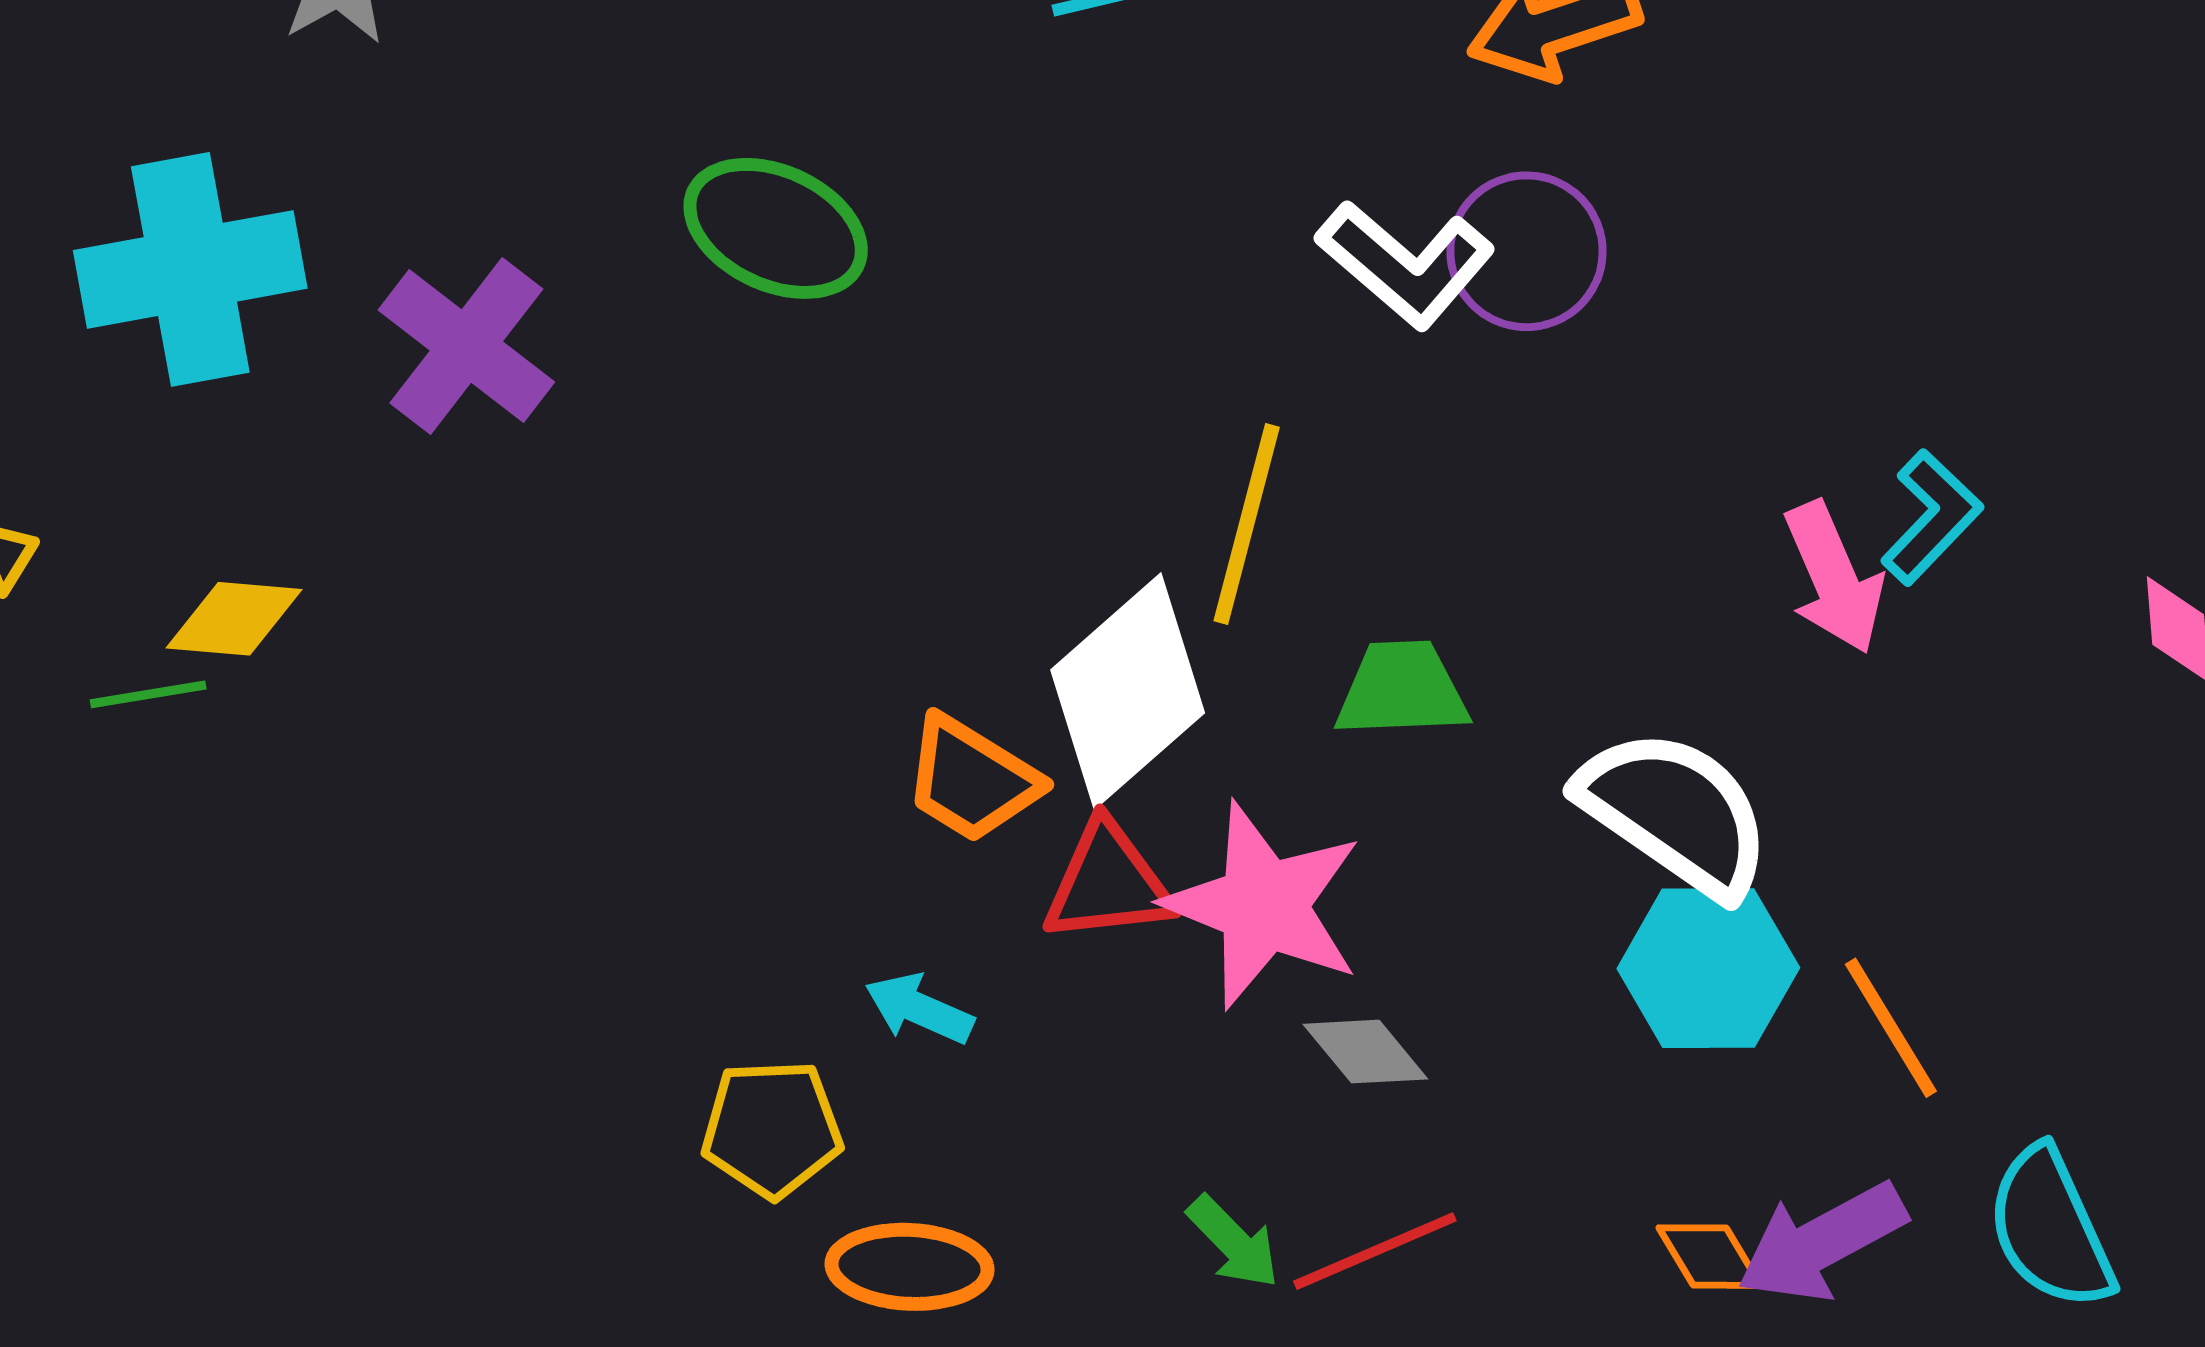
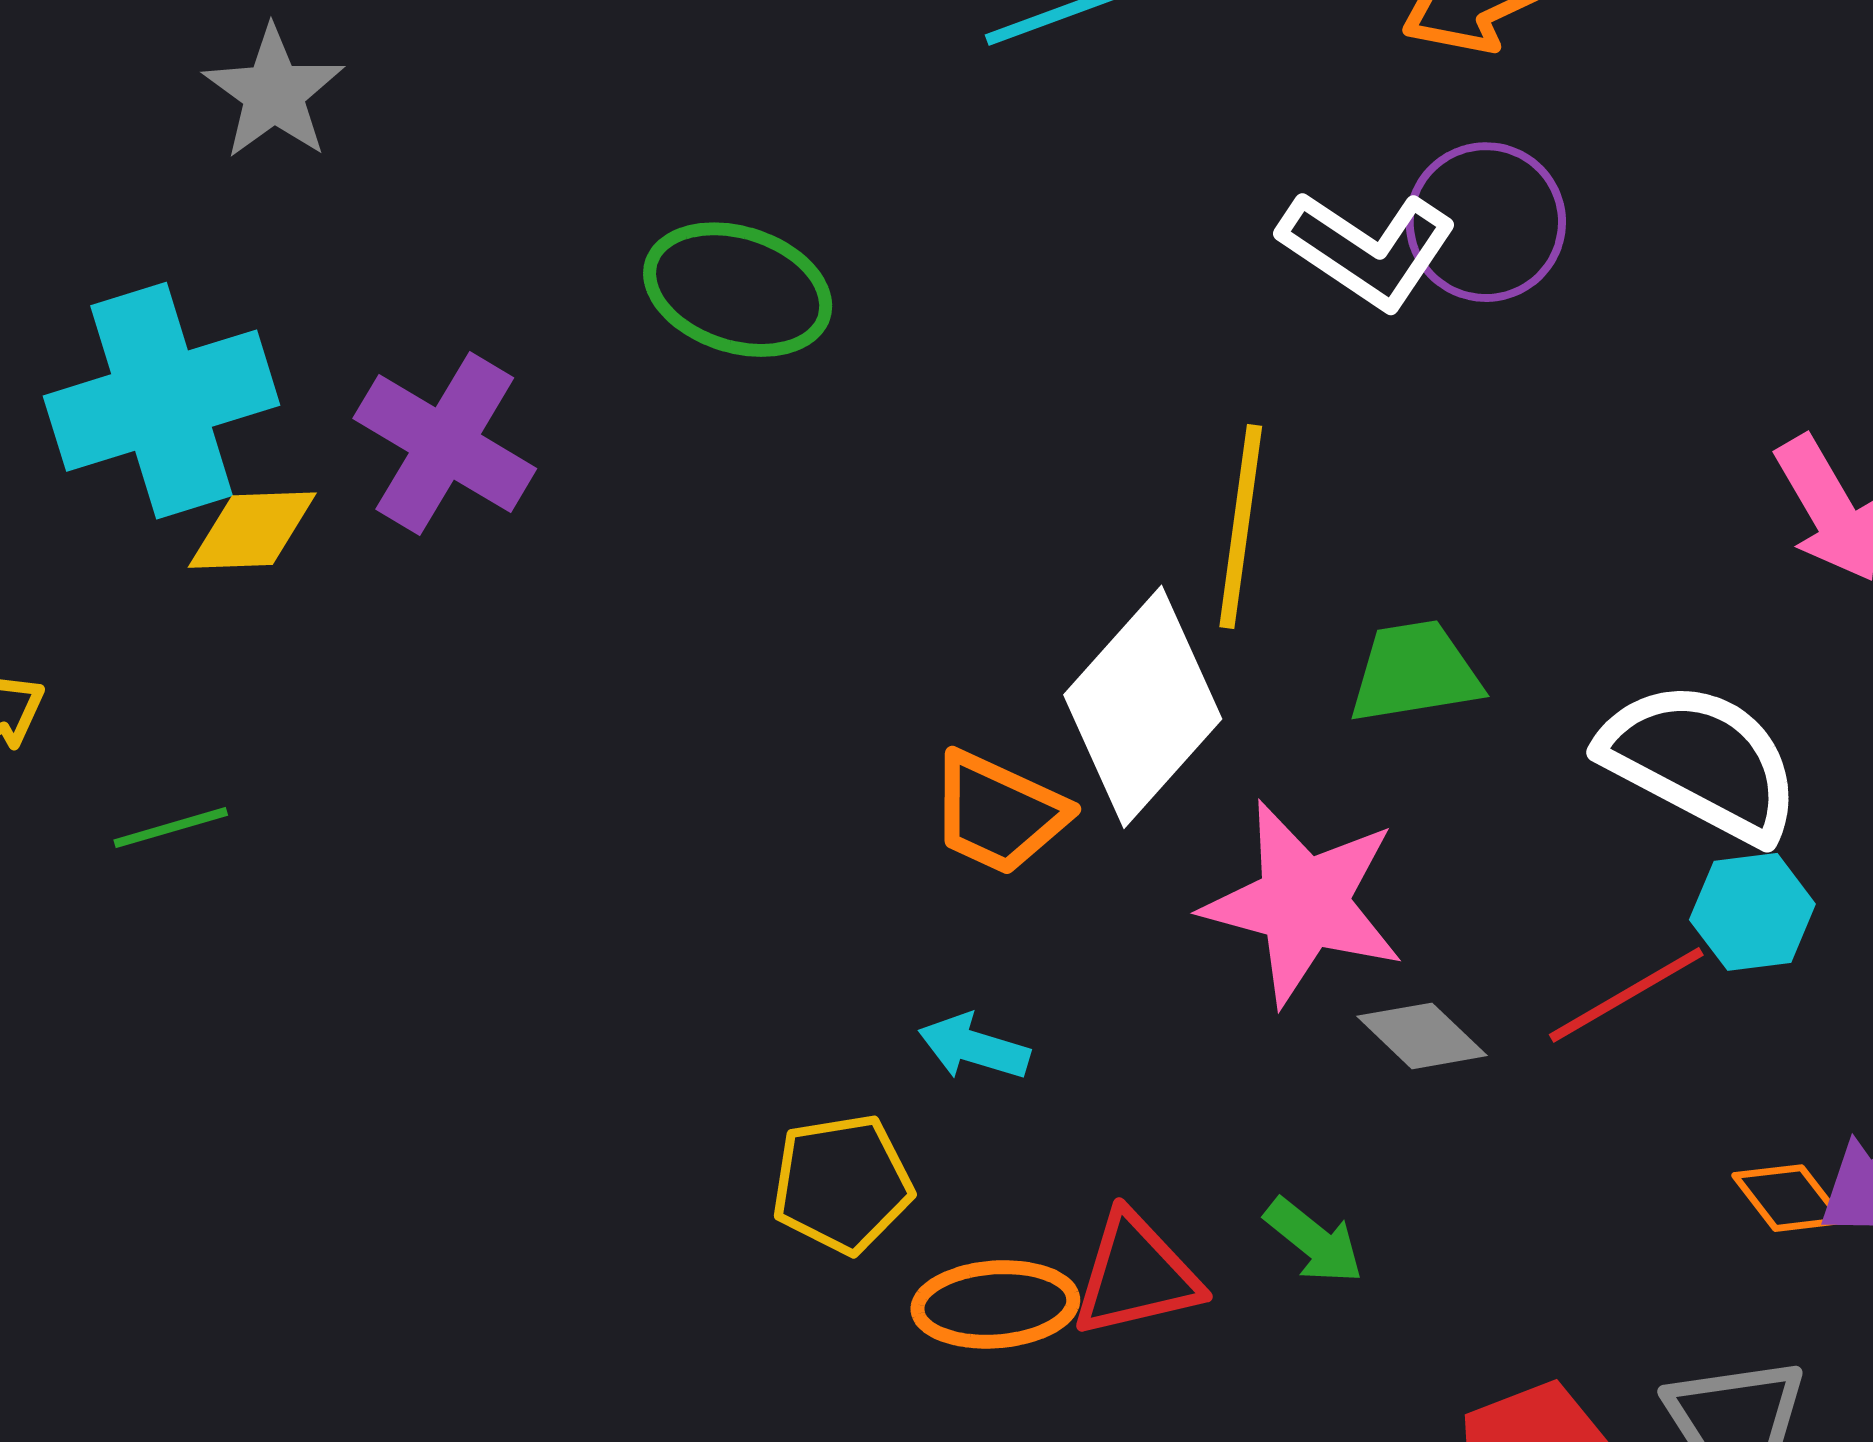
yellow diamond: (234, 619) -> (252, 530), moved
red triangle: (1108, 883) -> (1136, 1275), moved
cyan hexagon: (1708, 968) -> (1752, 912), size x0.7
red line: (1375, 1251) -> (1626, 995), moved

